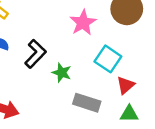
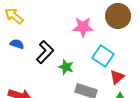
pink star: (83, 23) -> (83, 27), turned 30

